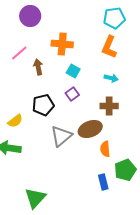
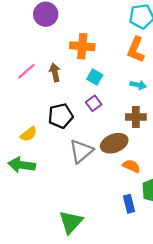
pink line: (19, 53) -> (26, 71), moved
orange semicircle: (105, 149) -> (131, 166), turned 119
green triangle: (35, 198) -> (71, 222), moved

